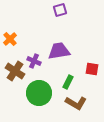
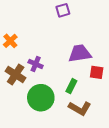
purple trapezoid: (59, 51) -> (80, 53), moved

